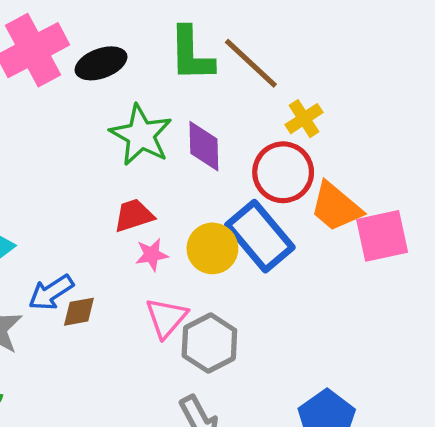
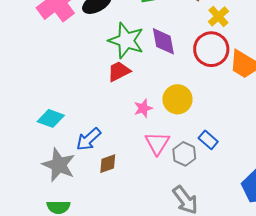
red trapezoid: (134, 215) -> (119, 71), moved
blue rectangle: (260, 236) -> (208, 140), moved, size x0.5
brown diamond: (79, 312) -> (108, 164), moved
gray hexagon: (209, 343) -> (184, 154), size x0.7

